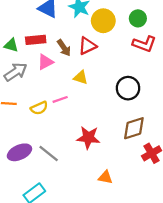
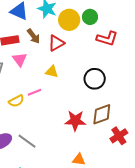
green circle: (138, 18) -> (90, 17), moved
brown arrow: (64, 48) -> (33, 36), moved
pink triangle: (45, 62) -> (20, 59), turned -35
red star: (88, 138) -> (75, 121), moved

